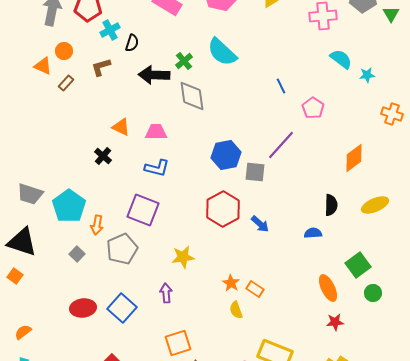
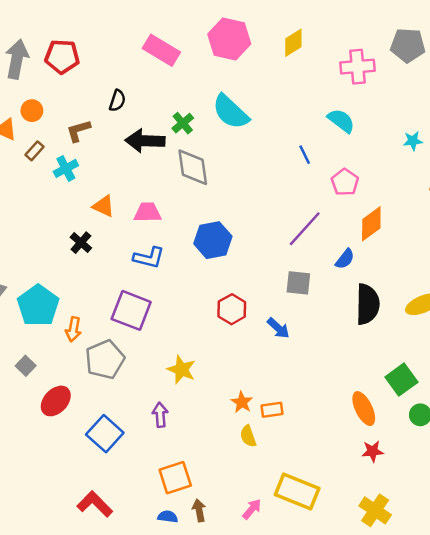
cyan cross: (110, 30) -> (66, 168), moved
cyan semicircle: (341, 59) -> (341, 121), moved
blue hexagon: (226, 155) -> (213, 240), moved
orange diamond: (354, 158) -> (371, 224), moved
gray square: (255, 172) -> (298, 283), moved
black semicircle: (331, 205) -> (368, 304), size x1.5
red hexagon: (223, 209) -> (232, 309), size x0.7
blue semicircle: (313, 233) -> (345, 259), moved, turned 132
gray square: (77, 254) -> (26, 366), moved
yellow star: (183, 257) -> (181, 370), turned 30
orange rectangle: (255, 289) -> (272, 410), turned -42
red ellipse: (83, 308) -> (56, 401), moved, turned -40

